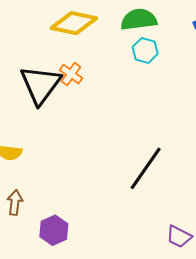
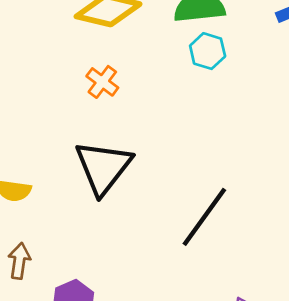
black triangle: (41, 85) -> (103, 167), moved

